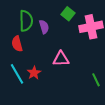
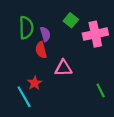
red semicircle: (17, 44) -> (41, 50), moved
cyan line: (17, 74) -> (24, 97), moved

